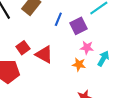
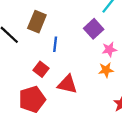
blue line: (58, 19) -> (55, 44), moved
red triangle: (44, 54) -> (67, 84), moved

